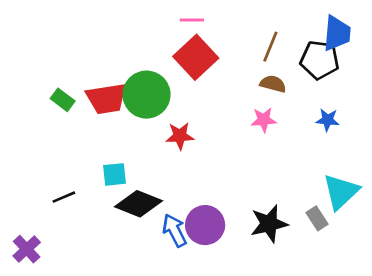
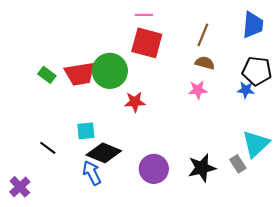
red square: (196, 57) -> (147, 43), turned -32
black pentagon: (320, 60) -> (257, 71), moved
black line: (64, 197) -> (48, 148), turned 60
blue arrow: (174, 230) -> (92, 173), moved

